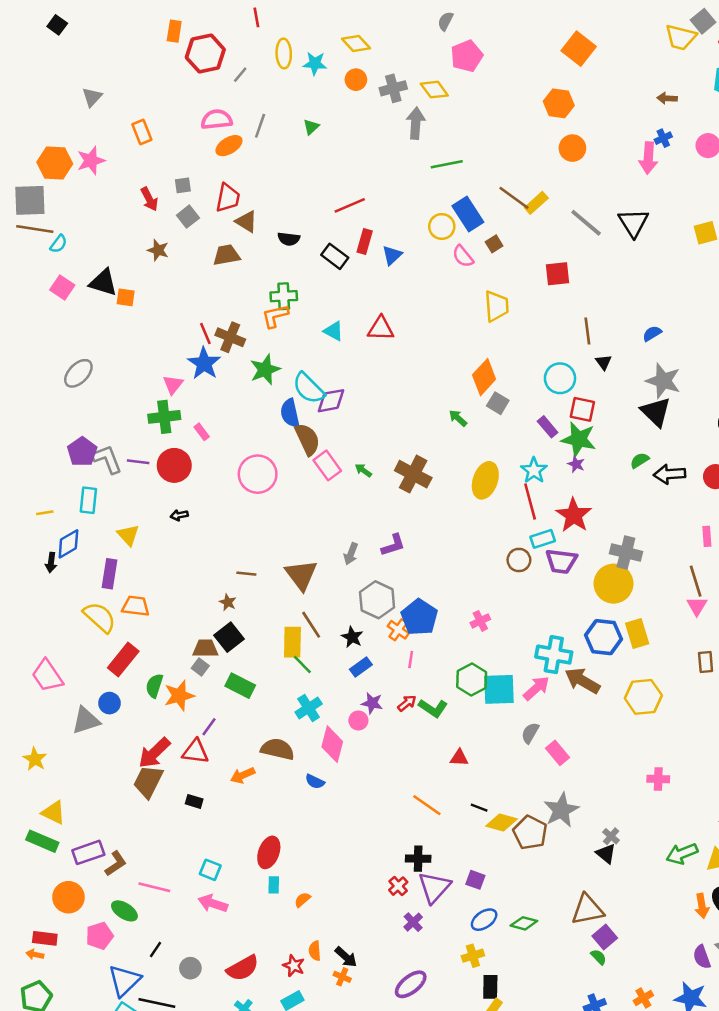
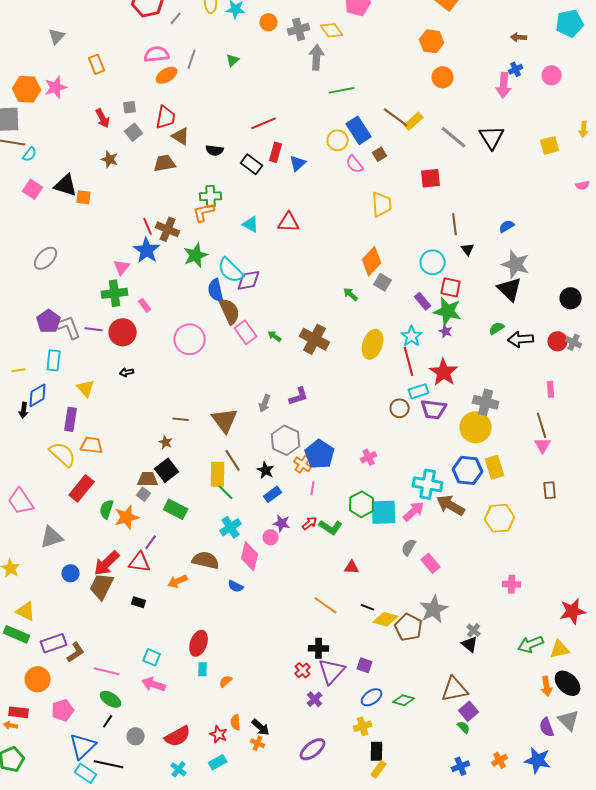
blue circle: (110, 703) -> (71, 573), moved
green ellipse: (124, 911) -> (111, 699), moved

